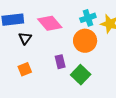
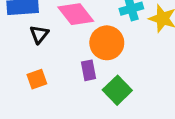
orange circle: (85, 41) -> (107, 43), moved

